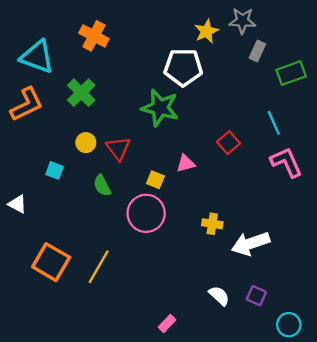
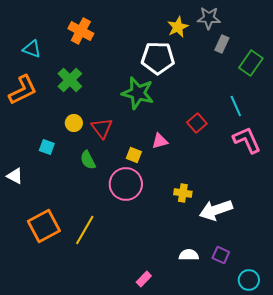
cyan triangle: (37, 57) -> (32, 49), size x0.6
green rectangle: (291, 73) -> (251, 63), turned -35
orange square: (51, 262) -> (44, 226), turned 32
white semicircle: (219, 296) -> (189, 255), turned -42

